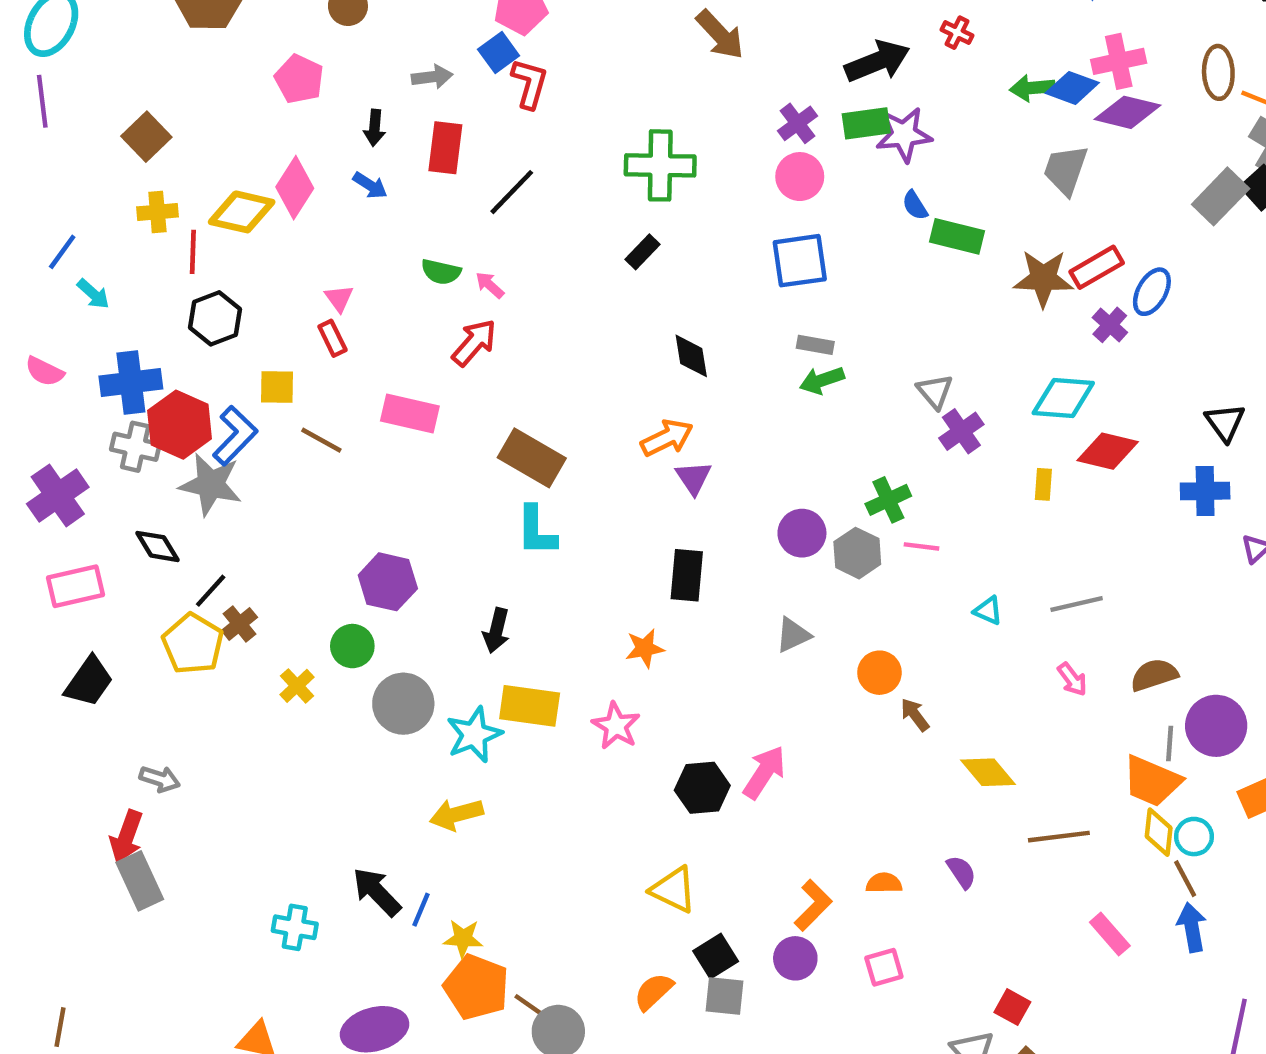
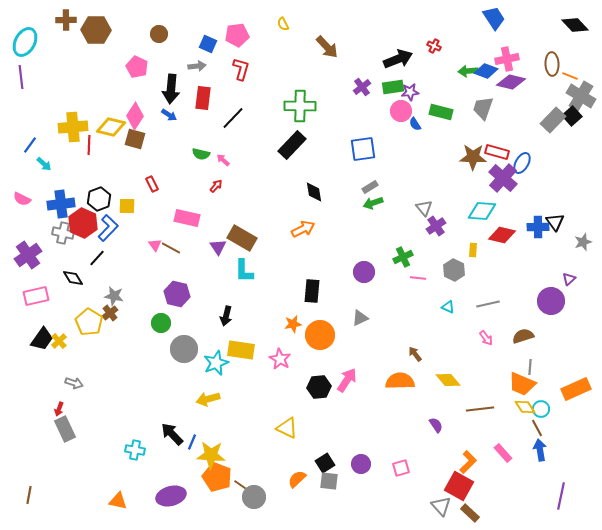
blue square: (499, 53) -> (208, 44), moved, turned -30
black arrow: (375, 128) -> (171, 89), size x1.8
purple star: (904, 134) -> (410, 92), size x0.7
brown square: (146, 137) -> (135, 139), moved, turned -30
pink circle: (800, 177) -> (401, 111), moved
yellow cross: (157, 212) -> (73, 127), size x1.6
green rectangle: (957, 236) -> (441, 112), moved
black rectangle: (643, 252) -> (292, 145), size x1.8
red rectangle: (1097, 267) -> (497, 152), turned 45
pink triangle: (339, 298) -> (155, 245), moved
black hexagon: (215, 318) -> (99, 199), moved
purple cross: (1110, 325) -> (503, 178), size x1.8
red arrow: (474, 343) -> (216, 186), size x0.6
gray rectangle: (815, 345) -> (370, 187), turned -42
brown line: (321, 440) -> (171, 248), moved
purple triangle: (693, 478) -> (218, 247), moved
gray star: (211, 484) -> (114, 296), moved, size x0.7
blue cross: (1205, 491) -> (538, 227), moved
gray hexagon: (857, 553) -> (454, 270), moved
black line: (211, 591) -> (97, 258), moved
orange circle: (879, 673) -> (320, 335), moved, size x1.5
yellow cross: (297, 686) -> (59, 341), moved
purple circle: (1216, 726) -> (551, 301), moved
yellow diamond: (1159, 832) -> (525, 407), turned -40
red arrow: (126, 837) -> (59, 409), size x0.6
orange semicircle: (884, 883) -> (400, 381), moved, size x1.8
yellow triangle: (674, 890) -> (287, 428), moved
orange L-shape: (813, 905) -> (468, 462), moved
yellow star: (463, 938) -> (211, 455), size x1.6
red square: (1012, 1007) -> (459, 486), size x1.8

